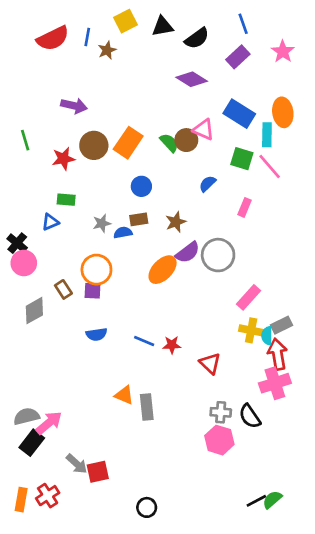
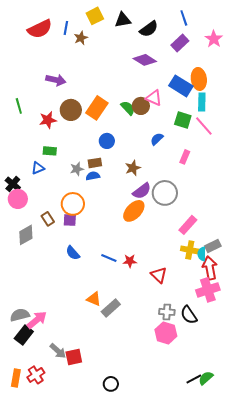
orange ellipse: (283, 112) -> (199, 79), moved
brown rectangle: (139, 219) -> (95, 163), moved
orange ellipse: (163, 270) -> (134, 211), moved
blue semicircle: (96, 334) -> (73, 253), turned 56
gray rectangle: (147, 407) -> (111, 308), turned 54

